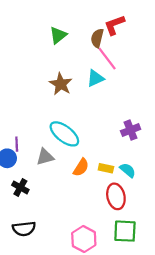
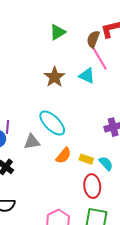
cyan triangle: (95, 78) -> (87, 76), turned 42

